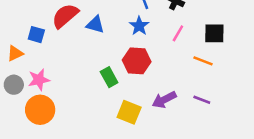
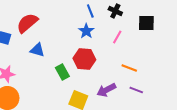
blue triangle: (95, 25) -> (37, 50), moved
black square: (214, 33) -> (146, 23), moved
orange line: (203, 61) -> (129, 68), moved

